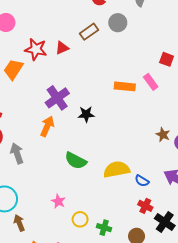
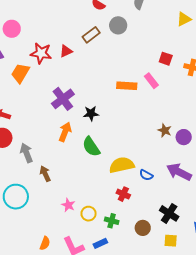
orange arrow: (47, 126) -> (65, 132), moved
green semicircle: (76, 161) -> (91, 147), moved, turned 30
pink star: (58, 201) -> (68, 205), moved
red cross: (145, 206) -> (123, 194), moved
brown arrow: (19, 223) -> (45, 174), moved

